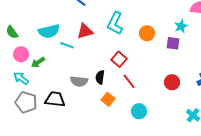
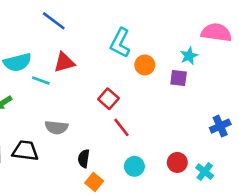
cyan L-shape: (115, 23) -> (120, 43), moved
black semicircle: (100, 77) -> (84, 159), moved
red circle: (172, 82) -> (177, 162), moved
orange square: (108, 99) -> (94, 182), moved

